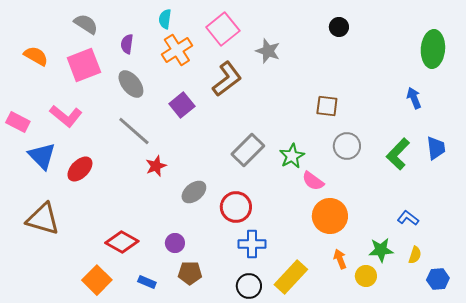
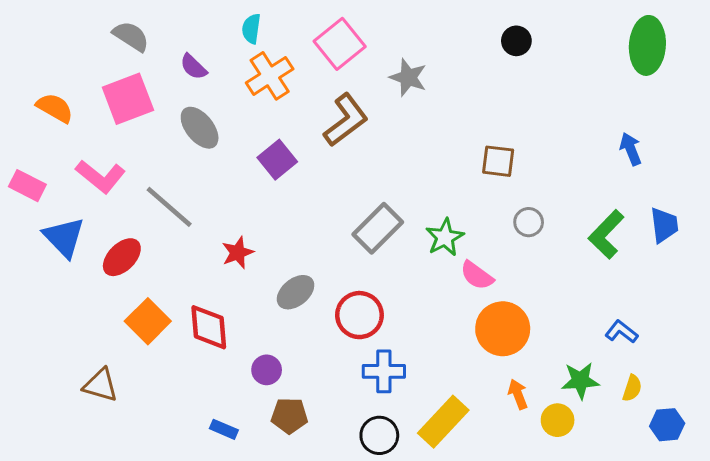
purple semicircle: (127, 44) -> (193, 67), turned -54
green ellipse: (433, 49) -> (647, 45), moved
orange semicircle: (36, 56) -> (55, 108), moved
gray line: (134, 131) -> (169, 207), moved
gray circle: (347, 146) -> (529, 222), size x0.7
brown triangle: (43, 219) -> (101, 385), moved, size x0.7
red diamond: (122, 242) -> (209, 327), moved, turned 56
orange square: (97, 280) -> (148, 321), moved

